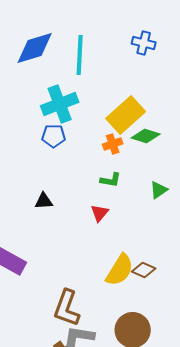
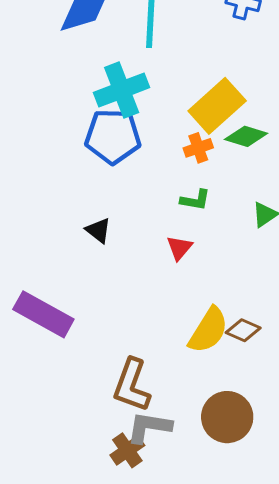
blue pentagon: (54, 136) -> (113, 136), size x1.6
black triangle: (44, 201) -> (98, 230), turned 42

